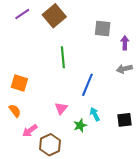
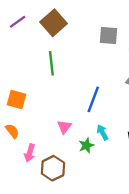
green line: (63, 57) -> (51, 63), moved
pink arrow: (30, 131) -> (30, 153), turned -35

